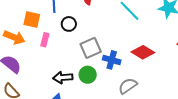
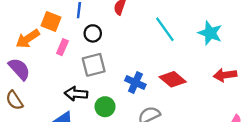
orange arrow: (14, 37) -> (28, 39), turned 115
gray square: (91, 48) -> (94, 65), moved
green circle: (88, 75) -> (105, 107), moved

